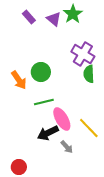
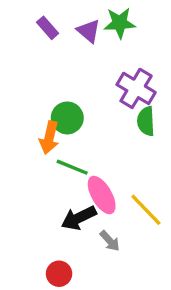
green star: (73, 14) -> (120, 23), turned 30
orange arrow: (19, 80) -> (49, 138), moved, turned 48
green line: (44, 102) -> (72, 167), turned 36
red circle: (19, 167) -> (59, 274), moved

